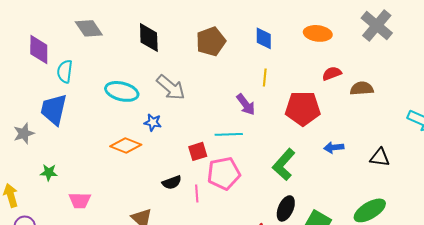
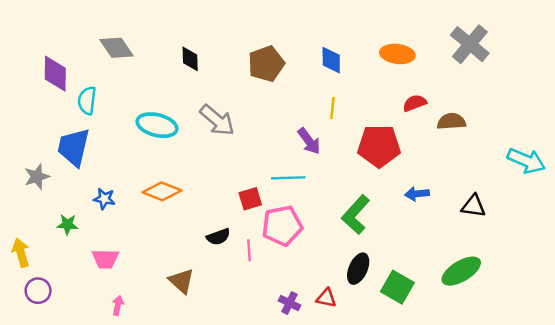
black diamond: (149, 37) -> (190, 59), size x0.7
blue star: (153, 122) -> (104, 199), moved

